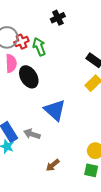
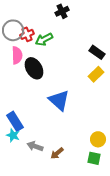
green arrow: (39, 47) -> (44, 39), turned -96
gray arrow: (32, 134) -> (35, 146), moved

